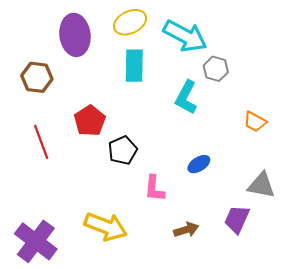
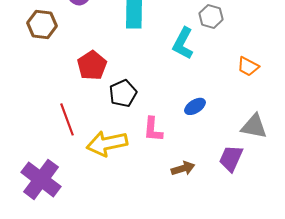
red line: (41, 142) -> (67, 119), moved
yellow arrow: (106, 227) -> (107, 143), moved, turned 147

